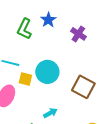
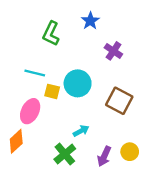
blue star: (48, 20) -> (90, 21), moved
purple cross: (78, 34) -> (113, 51), moved

